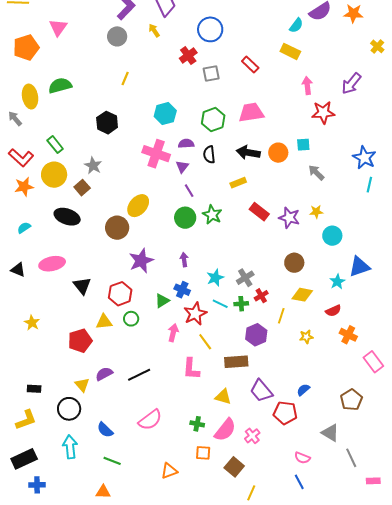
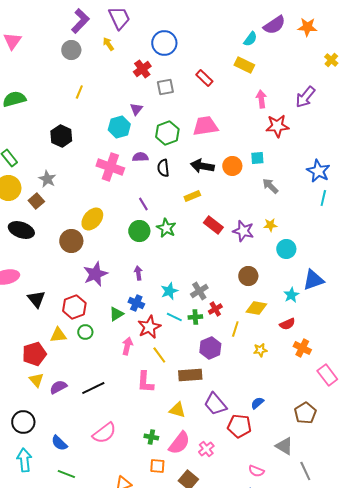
purple triangle: (182, 167) -> (136, 109), moved
yellow triangle: (82, 385) -> (36, 380), moved

